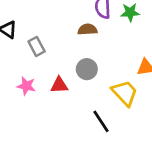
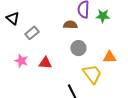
gray rectangle: (37, 46) -> (32, 33), turned 72
gray circle: (87, 69) -> (78, 48), moved

